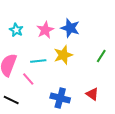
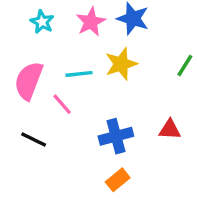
red triangle: (92, 94) -> (170, 129), turned -32
blue cross: (60, 98) -> (116, 136), turned -30

